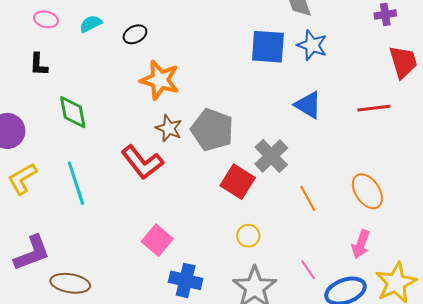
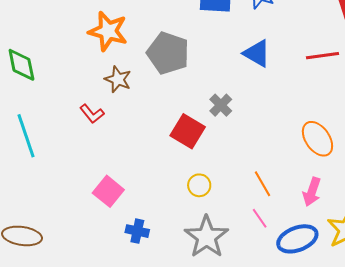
gray pentagon: (212, 130) -> (168, 53), moved
gray cross: (271, 156) -> (221, 105), size x0.7
red L-shape: (142, 162) -> (92, 114), size x0.6
orange line: (308, 198) -> (262, 184), moved
blue cross: (186, 280) -> (137, 231), size x0.7

